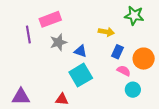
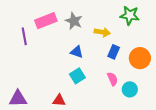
gray star: (58, 42) -> (74, 21), moved, turned -30
pink semicircle: (124, 71) -> (112, 79), moved, turned 40
cyan square: (81, 75) -> (77, 76), size x0.7

